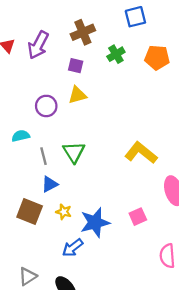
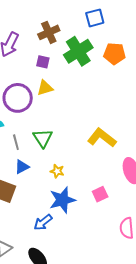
green cross: (116, 54) -> (78, 51), size x1.8
purple circle: (46, 106) -> (18, 98), size x1.5
yellow star: (64, 212) -> (57, 171), moved

